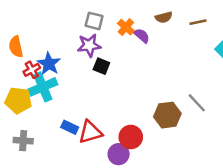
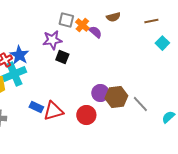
gray square: (94, 21) -> (66, 20), moved
brown line: (198, 22) -> (151, 21), moved
gray line: (197, 103) -> (140, 104), moved
purple circle: (119, 154) -> (100, 93), moved

